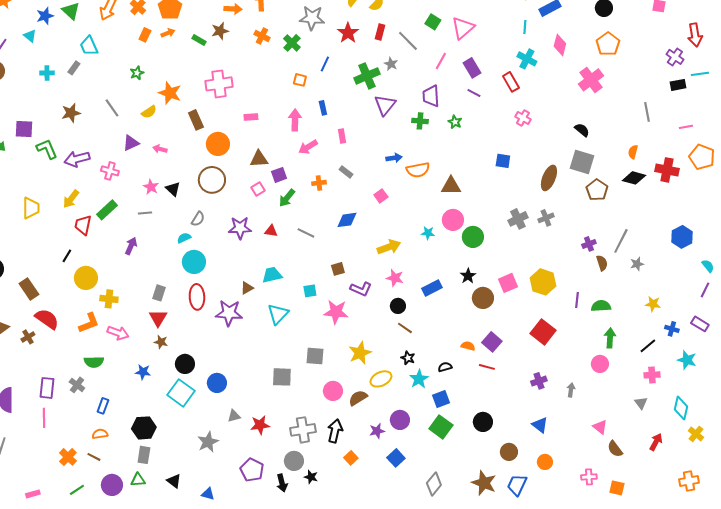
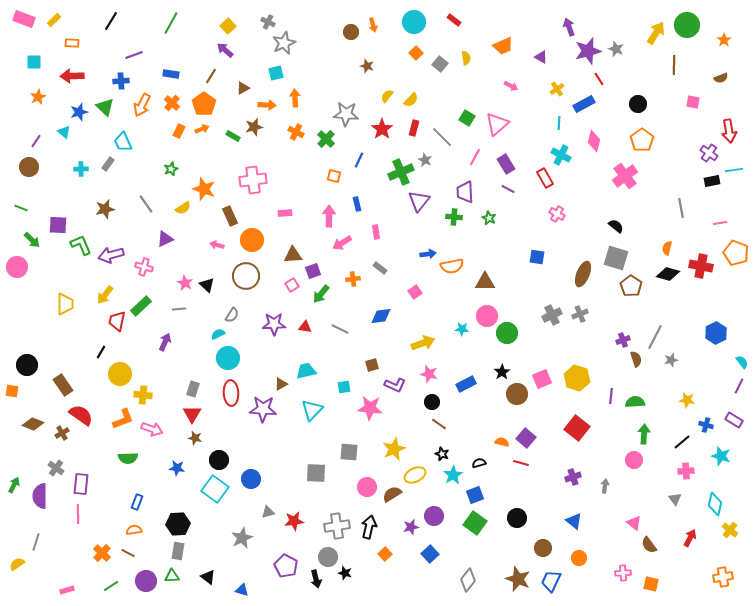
pink arrow: (160, 149) -> (217, 245), moved
gray cross: (77, 385) -> (56, 468), moved

